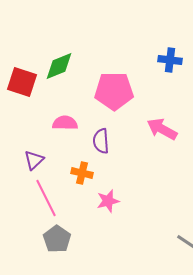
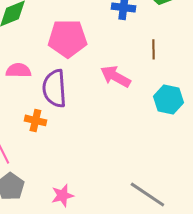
purple semicircle: (101, 141) -> (54, 88), size x1.5
pink star: (108, 201) -> (62, 195), moved

